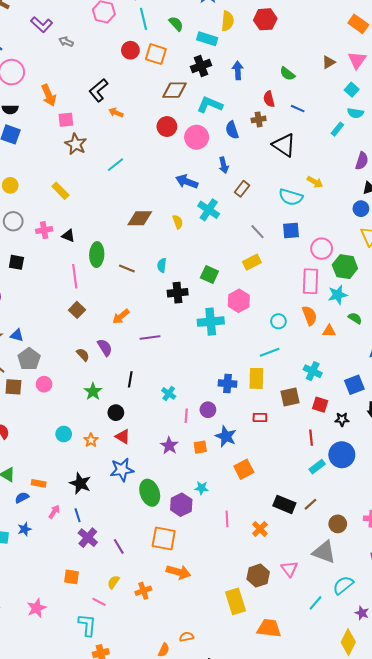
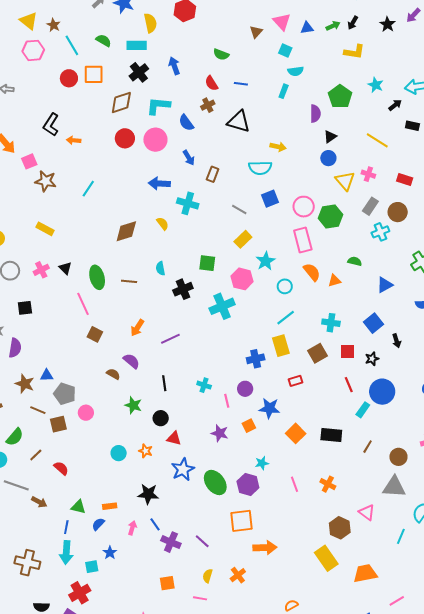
black triangle: (68, 236) -> (65, 268), turned 40
cyan star: (338, 295) -> (266, 261), moved
black rectangle: (284, 504) -> (331, 435), moved

